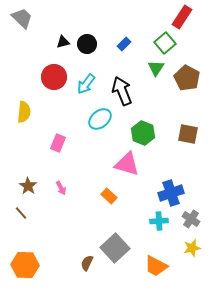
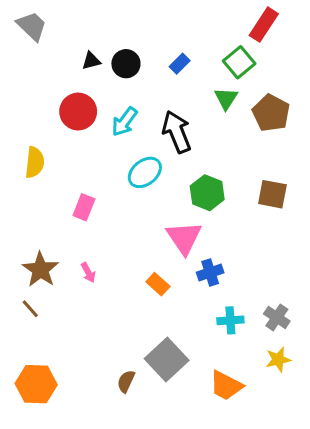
pink triangle: (127, 164) -> (184, 238), turned 40
brown star: (28, 186) -> (40, 270), size x1.4
blue cross: (171, 193) -> (210, 273), moved, size x0.7

